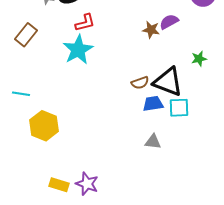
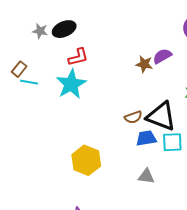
brown rectangle: (26, 35) -> (19, 69), size x0.7
cyan line: (21, 94) -> (29, 82), moved
yellow hexagon: (44, 126) -> (86, 160), moved

